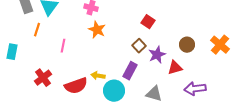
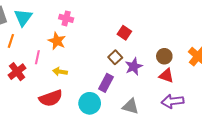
orange star: (97, 30) -> (57, 41), moved
red triangle: (175, 68) -> (166, 76), moved, turned 35
yellow arrow: (98, 76) -> (60, 72), moved
red cross: (43, 78) -> (17, 72), moved

